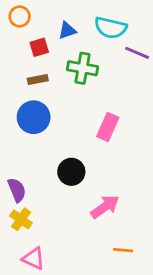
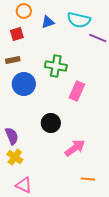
orange circle: (20, 16) -> (24, 11), moved
red square: (39, 47) -> (17, 34), moved
green cross: (83, 68) -> (56, 66), moved
brown rectangle: (38, 79) -> (13, 60), moved

